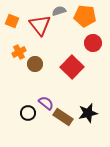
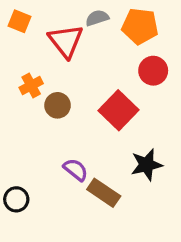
orange square: (12, 21) -> (20, 21), moved
black circle: (28, 113) -> (16, 199), moved
black star: (88, 113) -> (147, 165), moved

